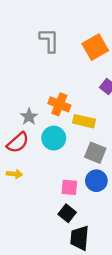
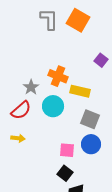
orange square: (95, 47) -> (78, 20), moved, turned -30

